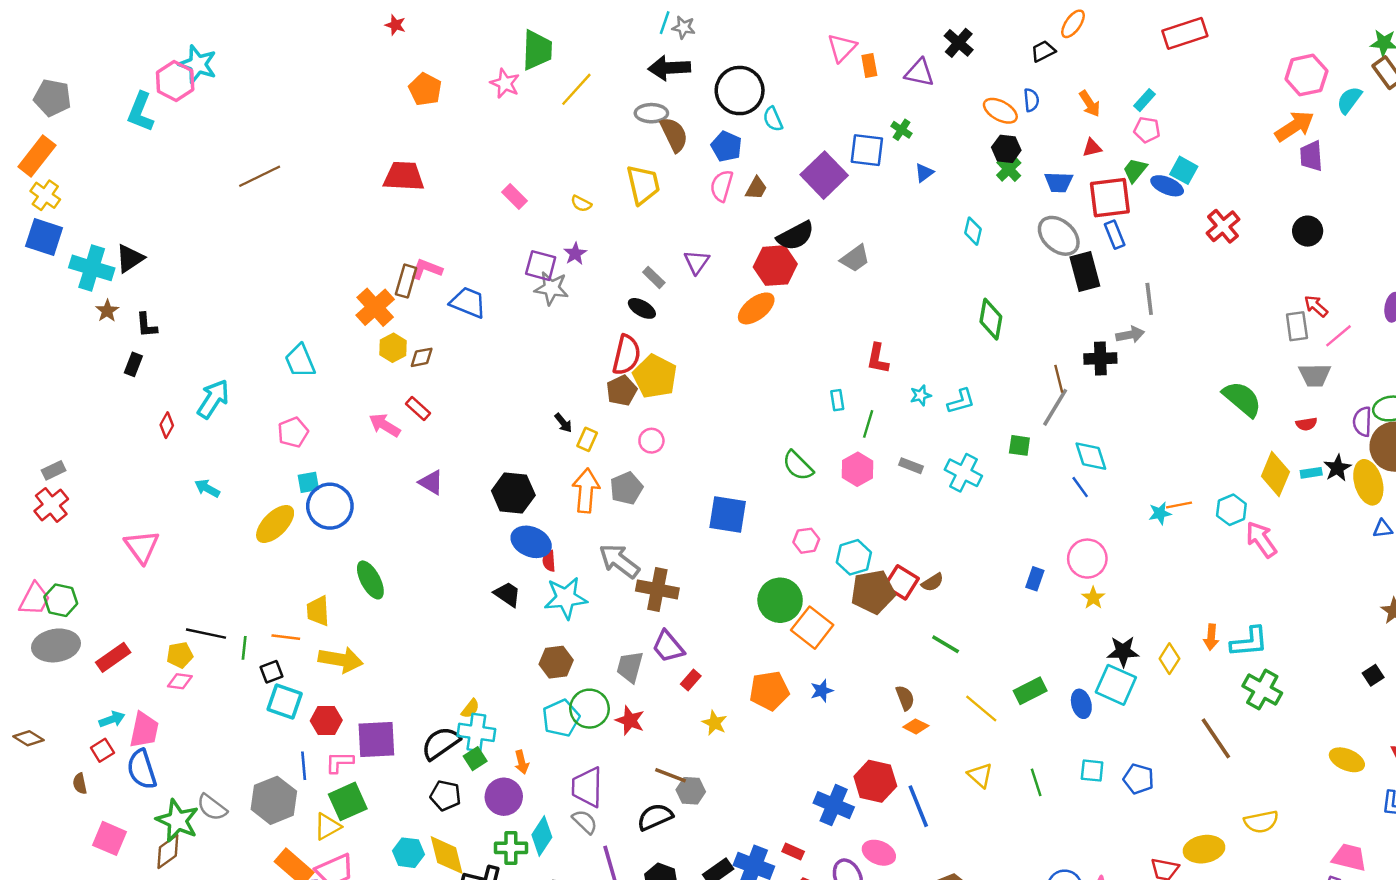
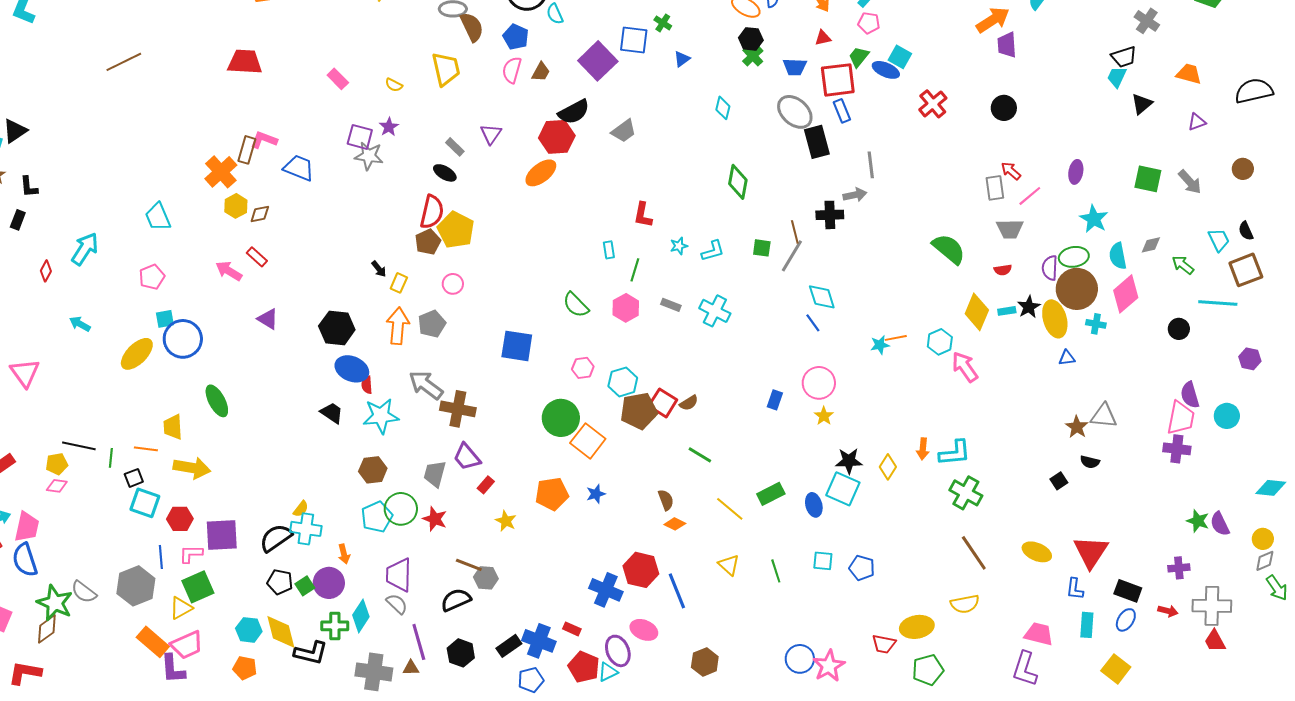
green square: (1019, 445) -> (762, 248), moved
brown line: (1216, 738) -> (974, 553), moved
green square: (475, 759) -> (305, 586), moved

